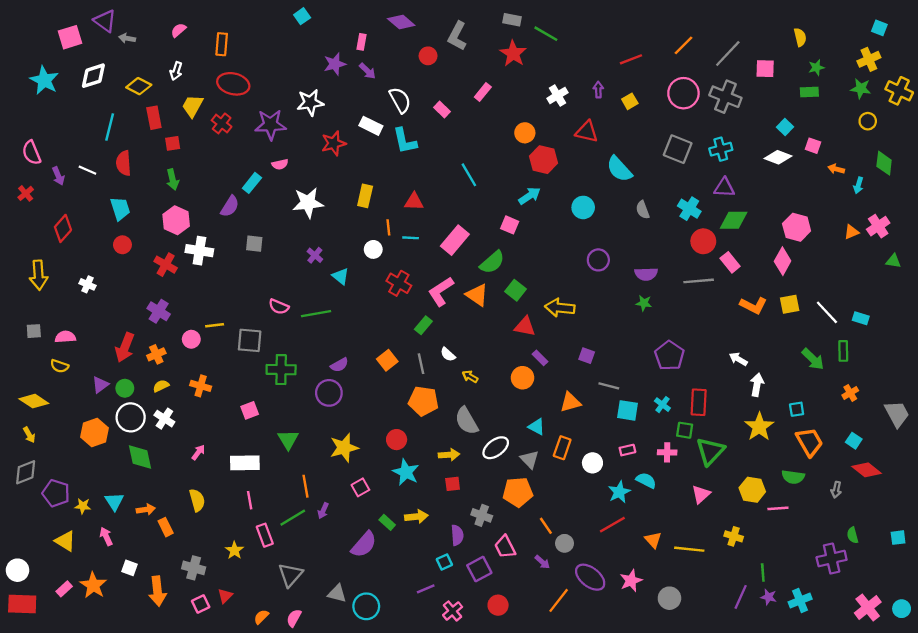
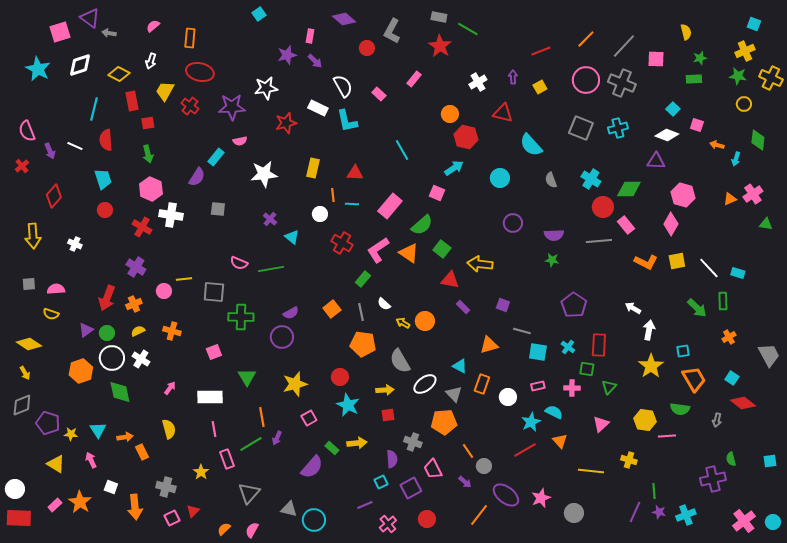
purple triangle: (724, 188) -> (656, 161), moved
orange circle: (523, 378) -> (425, 321), moved
green triangle: (710, 451) -> (609, 387), size x0.6
orange triangle: (653, 540) -> (560, 441), moved

